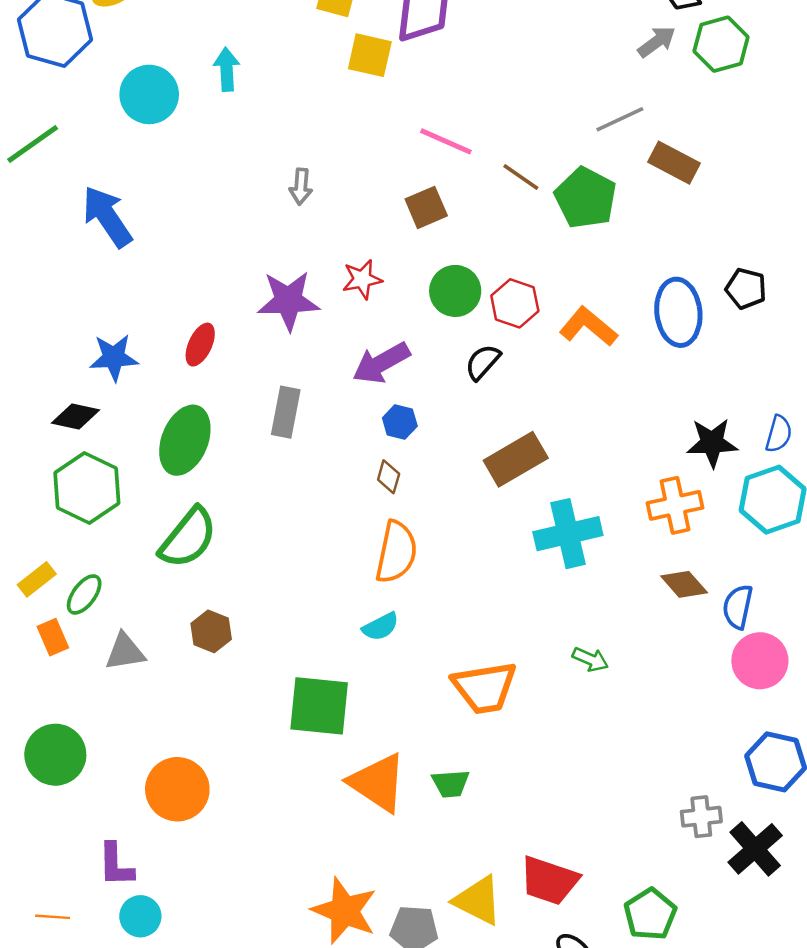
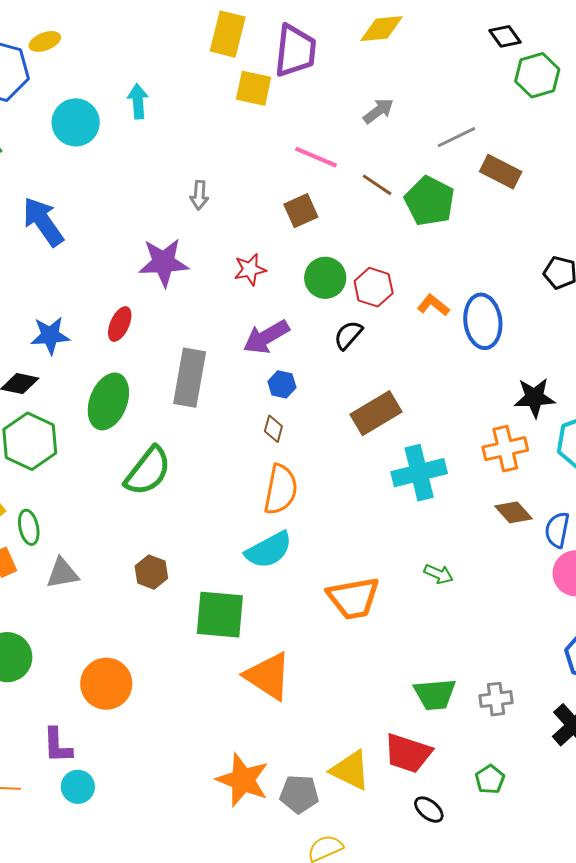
gray arrow: (657, 42) -> (378, 111), moved
purple star: (288, 301) -> (164, 262), moved
blue ellipse: (678, 312) -> (483, 321), moved
orange L-shape: (588, 327) -> (433, 305), size x0.7
gray rectangle: (286, 412) -> (190, 378), size x1.4
green semicircle: (188, 538) -> (148, 471), moved
green ellipse: (84, 594) -> (29, 527), turned -48
cyan semicircle: (381, 627) -> (269, 550), size x1.6
brown hexagon: (211, 631) -> (151, 572), moved
green trapezoid: (451, 784) -> (435, 694), moved, size x1.4
gray cross: (701, 817) -> (496, 699), moved
green pentagon: (650, 914) -> (490, 779), size x0.7

